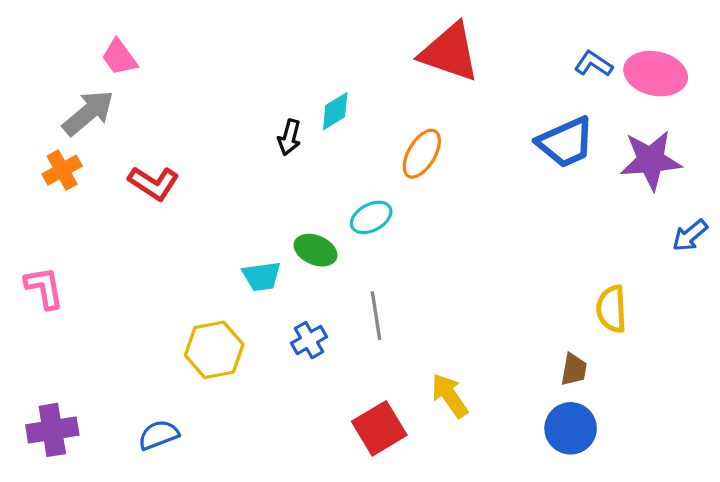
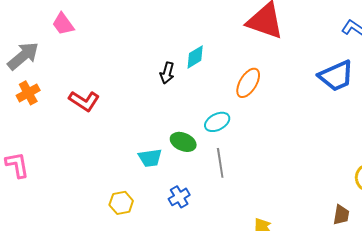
gray arrow: (88, 113) -> (23, 56), moved
gray line: (376, 316) -> (220, 163), moved
yellow hexagon: (214, 350) -> (121, 203), size x0.7

